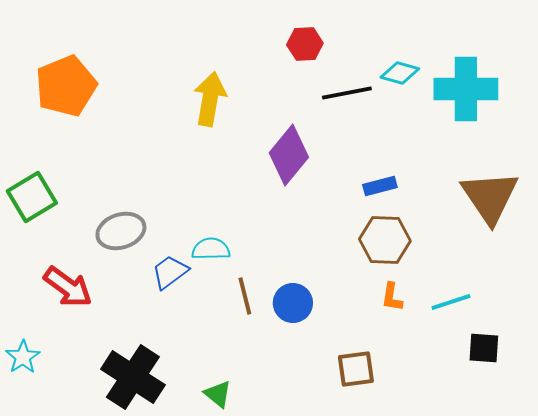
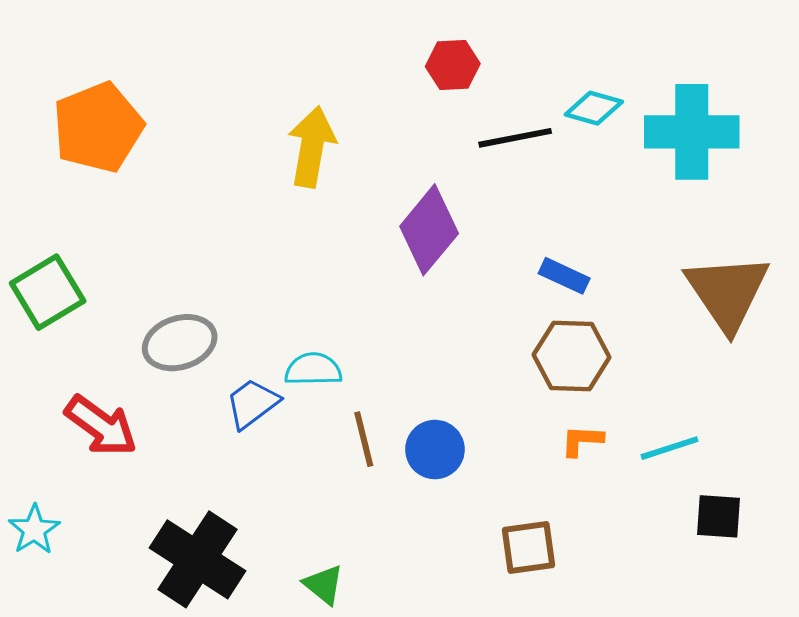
blue rectangle: (380, 186) -> (564, 276), turned 40
orange L-shape: (392, 297) -> (582, 441), turned 84

